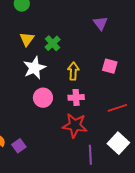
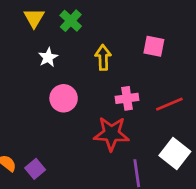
white star: (34, 68) -> (48, 57), size x0.6
pink cross: (76, 97) -> (127, 98), moved

